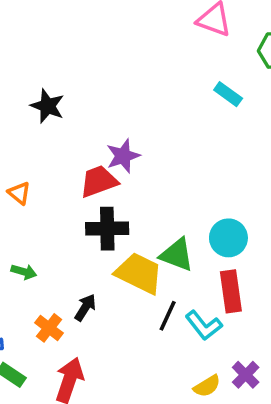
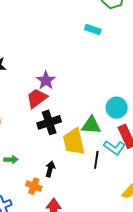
yellow trapezoid: (139, 273) -> (74, 141), turned -112
cyan L-shape: (204, 325) -> (114, 148), moved

